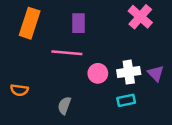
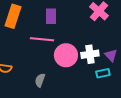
pink circle: (98, 73) -> (66, 55), size x1.5
cyan rectangle: (126, 100) -> (103, 73), moved

